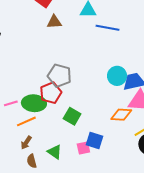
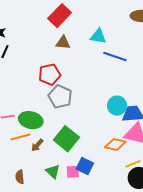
red pentagon: (51, 93) -> (50, 74), moved
green square: (72, 116) -> (66, 139), size x1.4
brown arrow: (26, 143) -> (37, 145), moved
green triangle: (55, 152) -> (53, 171), moved

